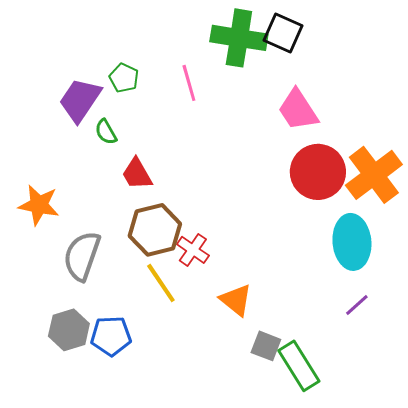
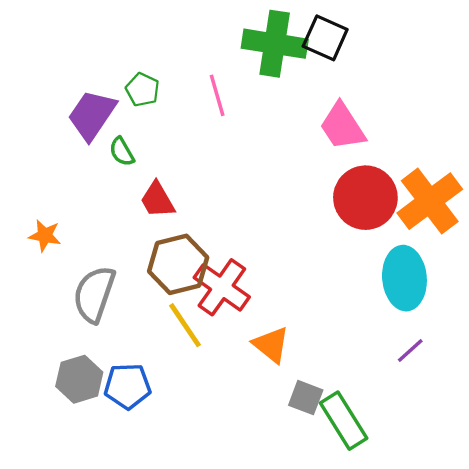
orange star: (39, 205) -> (45, 236), size x0.7
red cross: (193, 250) -> (222, 287), size x1.5

